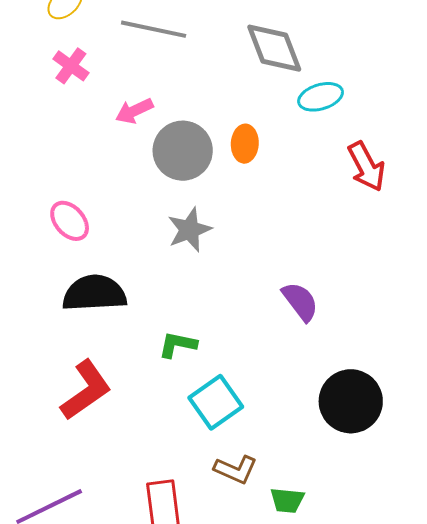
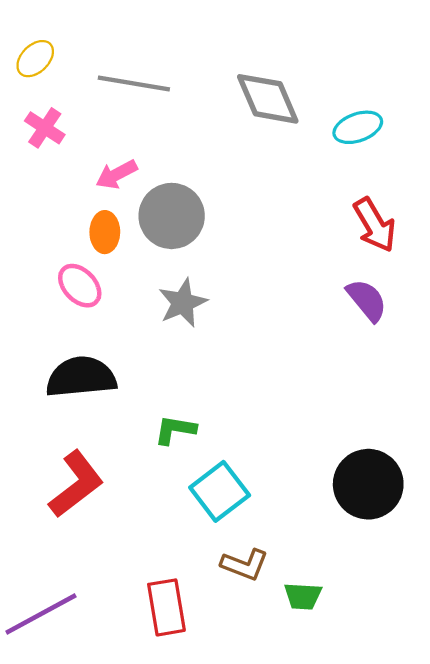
cyan ellipse: (321, 97) -> (358, 127), moved
orange ellipse: (245, 144) -> (105, 232), moved
pink ellipse: (70, 221) -> (80, 286), moved
purple semicircle: (300, 301) -> (367, 300), moved

